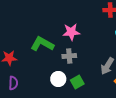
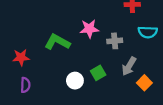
gray cross: (69, 56) -> (115, 41), moved
green square: (77, 82) -> (98, 73), moved

